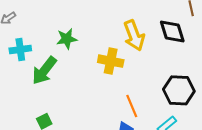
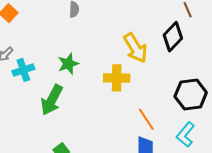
black diamond: (172, 32) -> (173, 37), turned 72
cyan cross: (20, 49) -> (23, 70), moved

